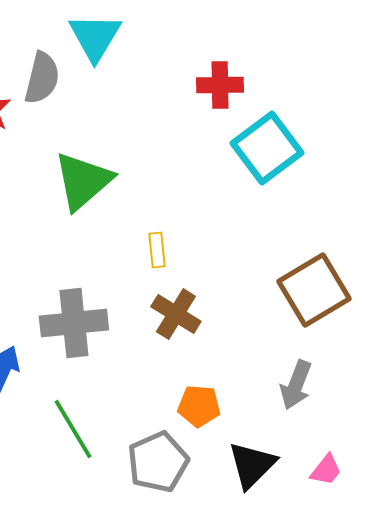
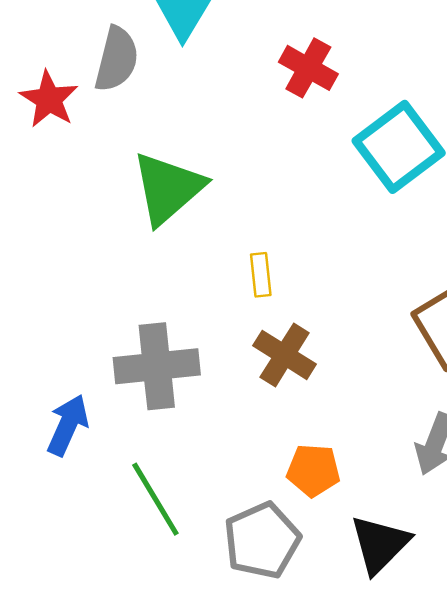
red cross: (220, 85) -> (308, 68), moved, turned 30

